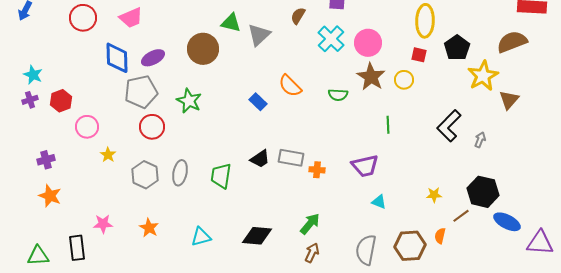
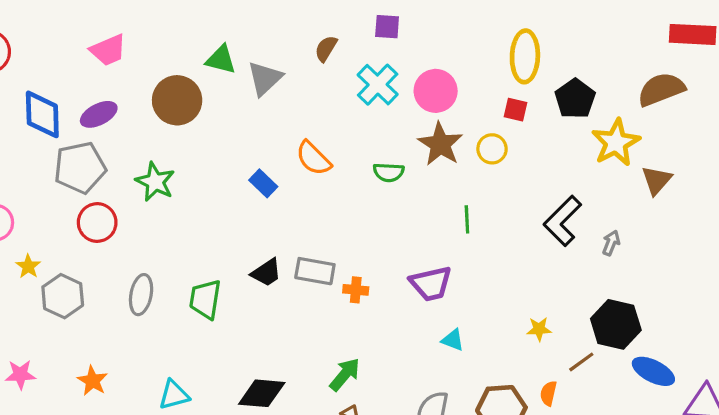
pink trapezoid: (131, 18) -> (108, 50), moved
gray hexagon: (145, 175) -> (63, 296), moved

